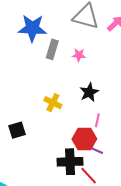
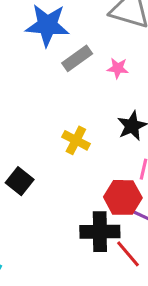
gray rectangle: (52, 49) -> (77, 58), turned 36
black square: (17, 130) -> (20, 181), turned -36

